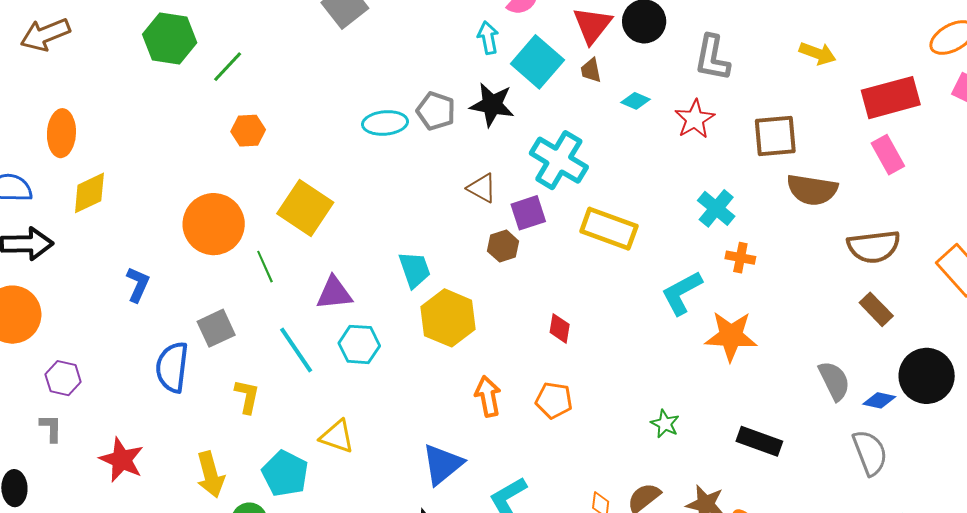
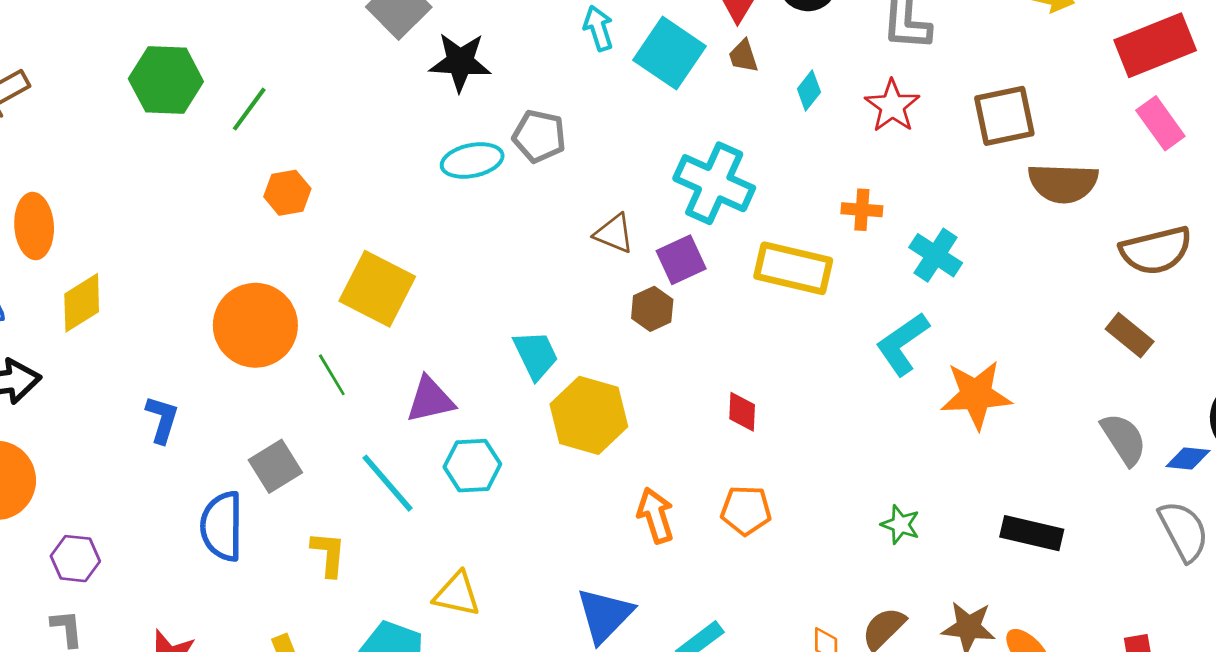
cyan diamond: (635, 101) -> (809, 91), turned -68
black star: (492, 105) -> (460, 62), moved
cyan cross: (716, 208) -> (936, 255), moved
orange cross: (740, 258) -> (862, 210), moved
brown rectangle: (876, 309) -> (1130, 335), moved

